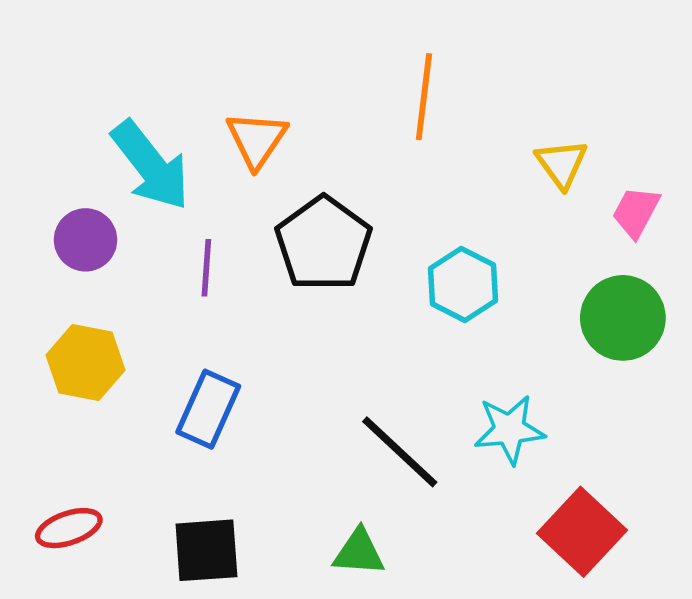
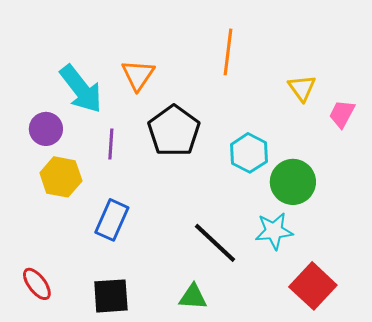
green circle: (623, 318) -> (293, 182), moved
yellow hexagon: (86, 363) -> (61, 177), moved
red ellipse: (69, 528) -> (37, 284), turned 72

